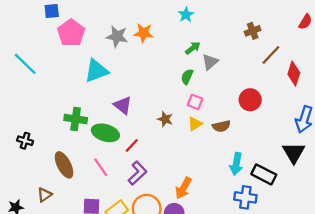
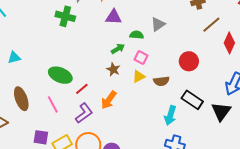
green arrow: (193, 48) -> (118, 49), moved
cyan triangle: (96, 71) -> (14, 58), moved, size x0.6
green semicircle: (187, 77) -> (137, 35), turned 64
purple triangle: (123, 105) -> (114, 17), moved, turned -42
green cross: (76, 119) -> (65, 16), moved
black rectangle: (264, 174) -> (192, 100), moved
orange arrow: (183, 188) -> (109, 100), moved

